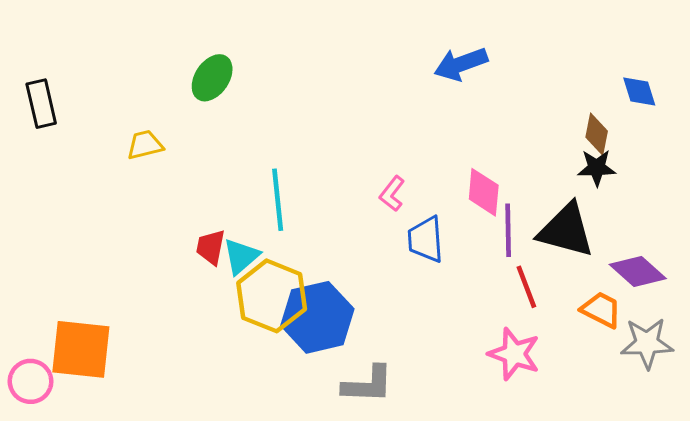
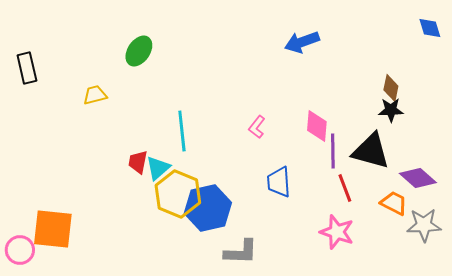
blue diamond: (639, 91) -> (430, 28), moved
blue trapezoid: (426, 239) -> (279, 182), moved

